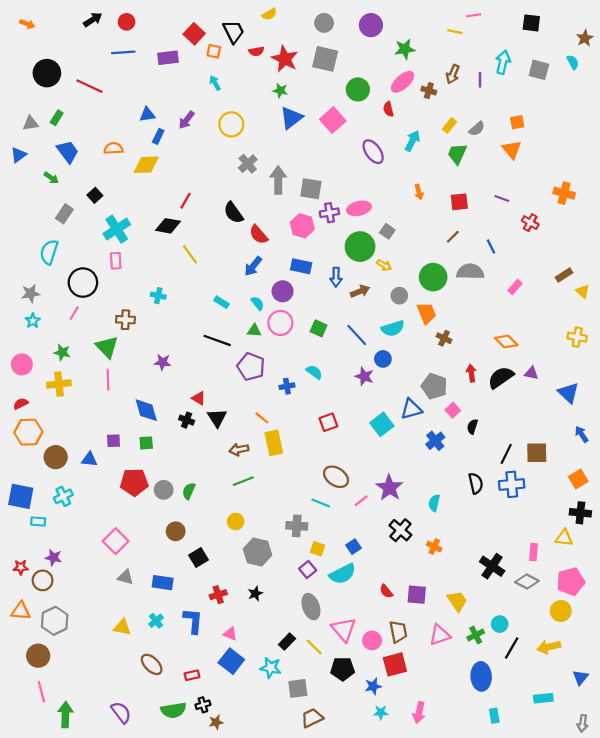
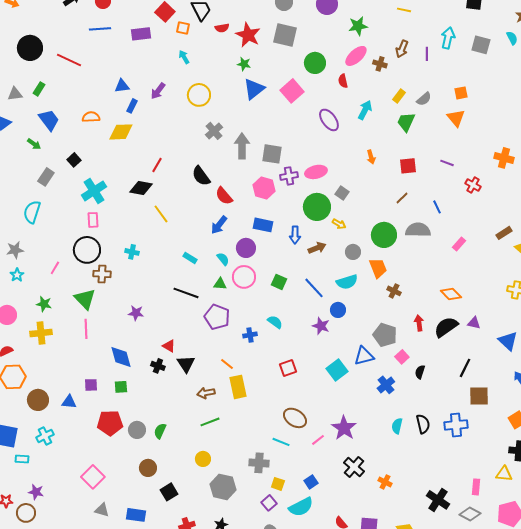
black circle: (83, 283) -> (87, 250), moved
black line: (506, 454) -> (465, 368), moved
cyan semicircle: (434, 503) -> (397, 426), moved

